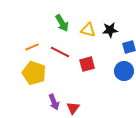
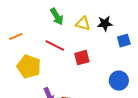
orange line: (32, 47) -> (16, 37), moved
blue circle: (124, 71) -> (119, 81), moved

